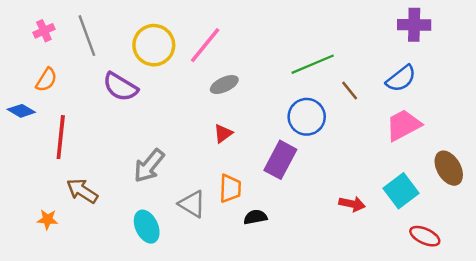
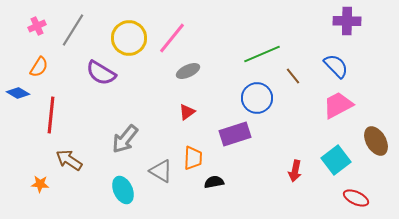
gray line: (87, 36) -> (73, 30), turned 52
blue semicircle: (401, 79) -> (336, 66), turned -96
purple rectangle: (280, 160) -> (235, 134), turned 44
red arrow: (352, 204) -> (295, 171), turned 90

